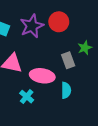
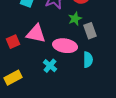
green star: (85, 48) -> (75, 19), moved

